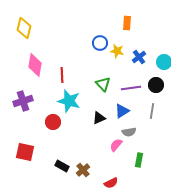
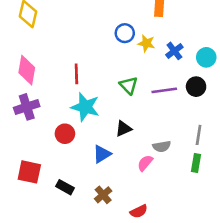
pink diamond: (35, 65) -> (27, 70), moved
blue triangle: (122, 111) -> (102, 154), moved
gray line: (152, 111) -> (199, 135), moved
green rectangle: (139, 160) -> (196, 163), moved
black rectangle: (62, 166) -> (65, 187), moved

